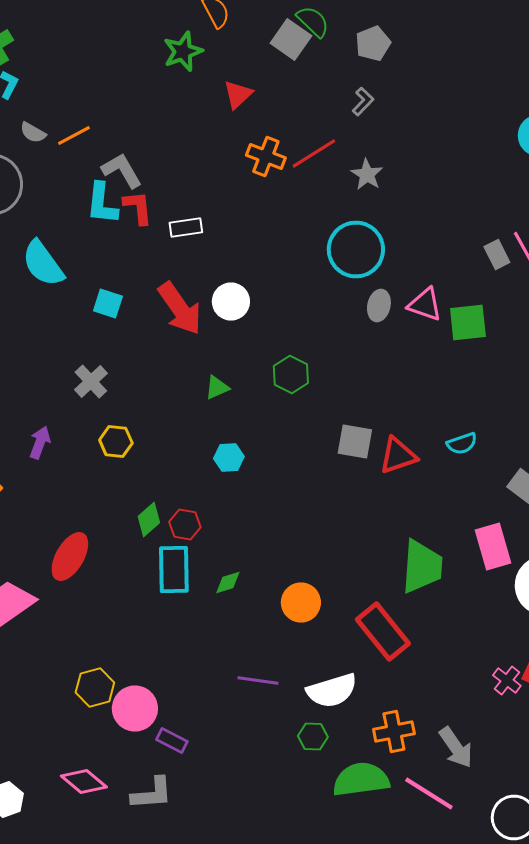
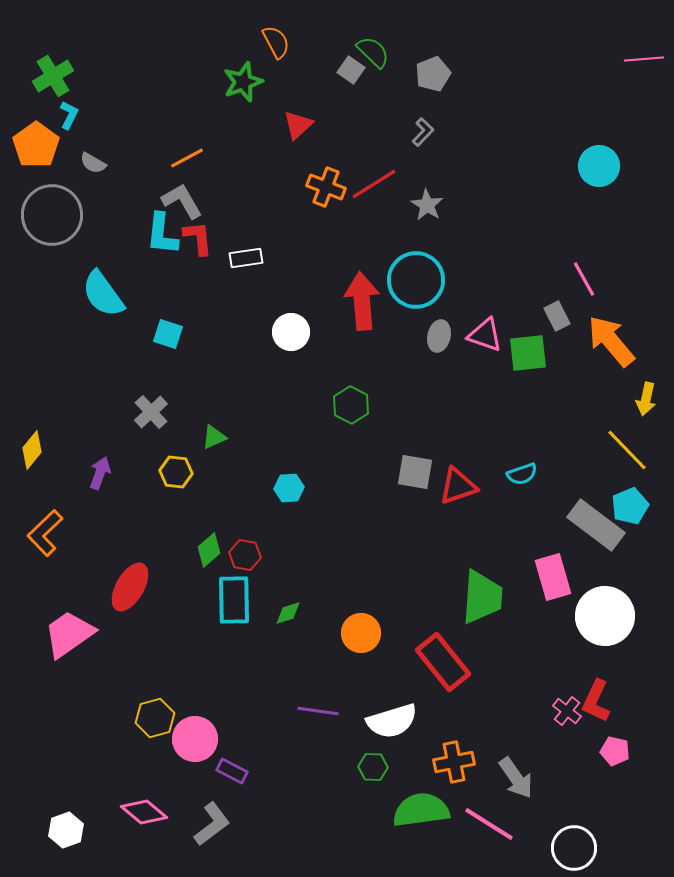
gray square: (291, 40) -> (351, 70), size x0.7
orange line: (74, 136) -> (187, 158), moved
gray rectangle: (497, 254) -> (557, 316), moved
red arrow: (180, 308) -> (362, 301), moved, turned -150
green triangle: (217, 388) -> (214, 437), moved
gray L-shape: (152, 794) -> (212, 824), turned -33

